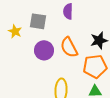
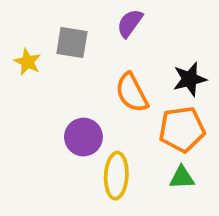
purple semicircle: (68, 11) -> (130, 23), turned 35
purple circle: (44, 50) -> (83, 137), moved

